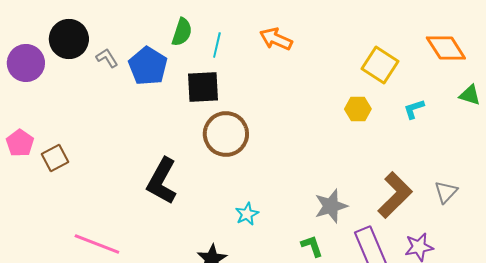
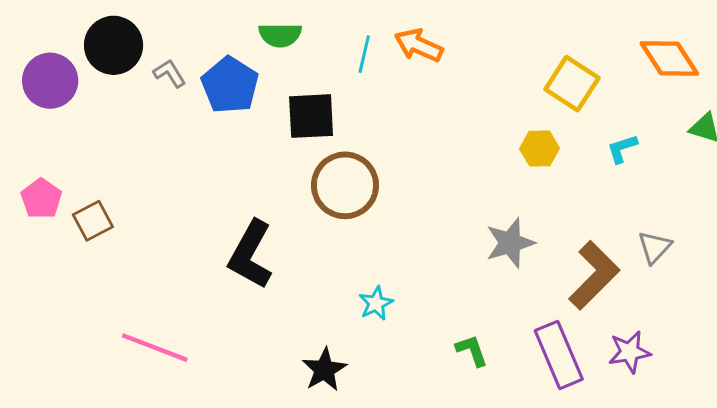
green semicircle: (182, 32) -> (280, 35), turned 72
cyan line: (217, 45) -> (364, 54), moved
gray triangle: (446, 192) -> (655, 247), moved
gray star: (331, 206) -> (510, 243), moved

